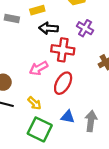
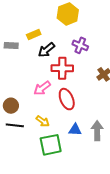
black arrow: (49, 28) -> (46, 50), turned -36
red ellipse: (63, 83) -> (67, 99), turned -45
green square: (40, 129) -> (51, 145), turned -30

